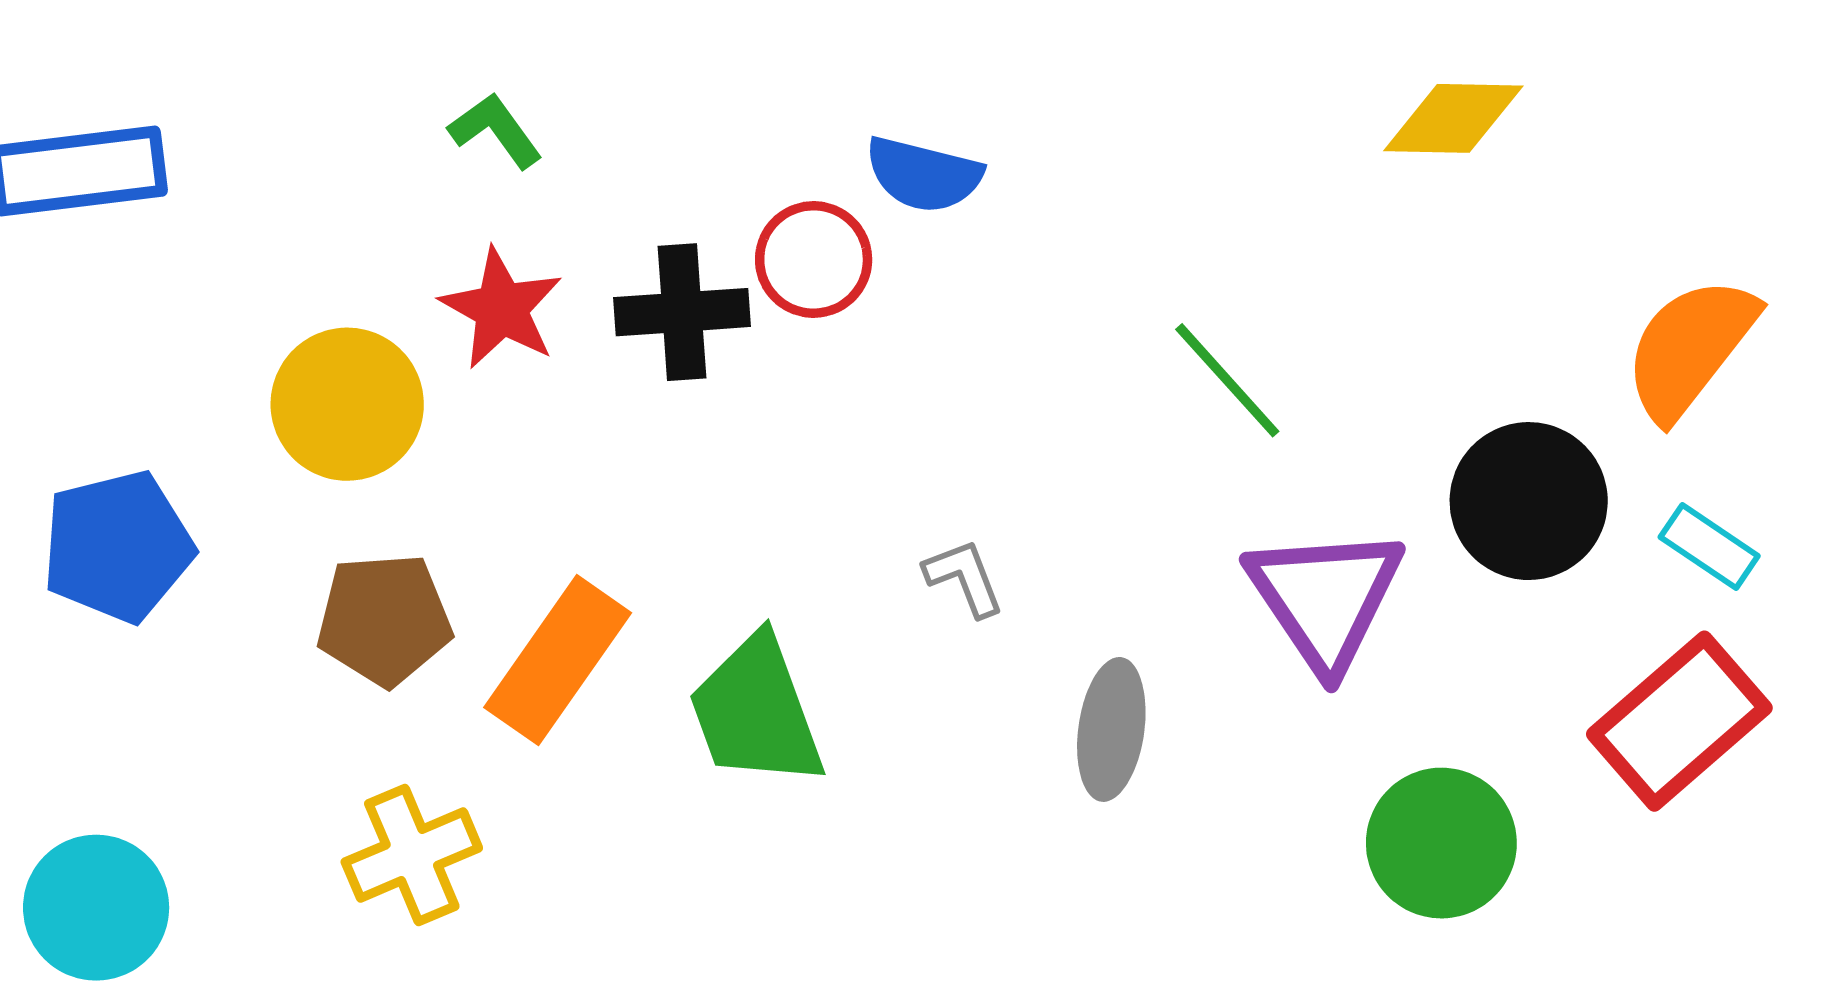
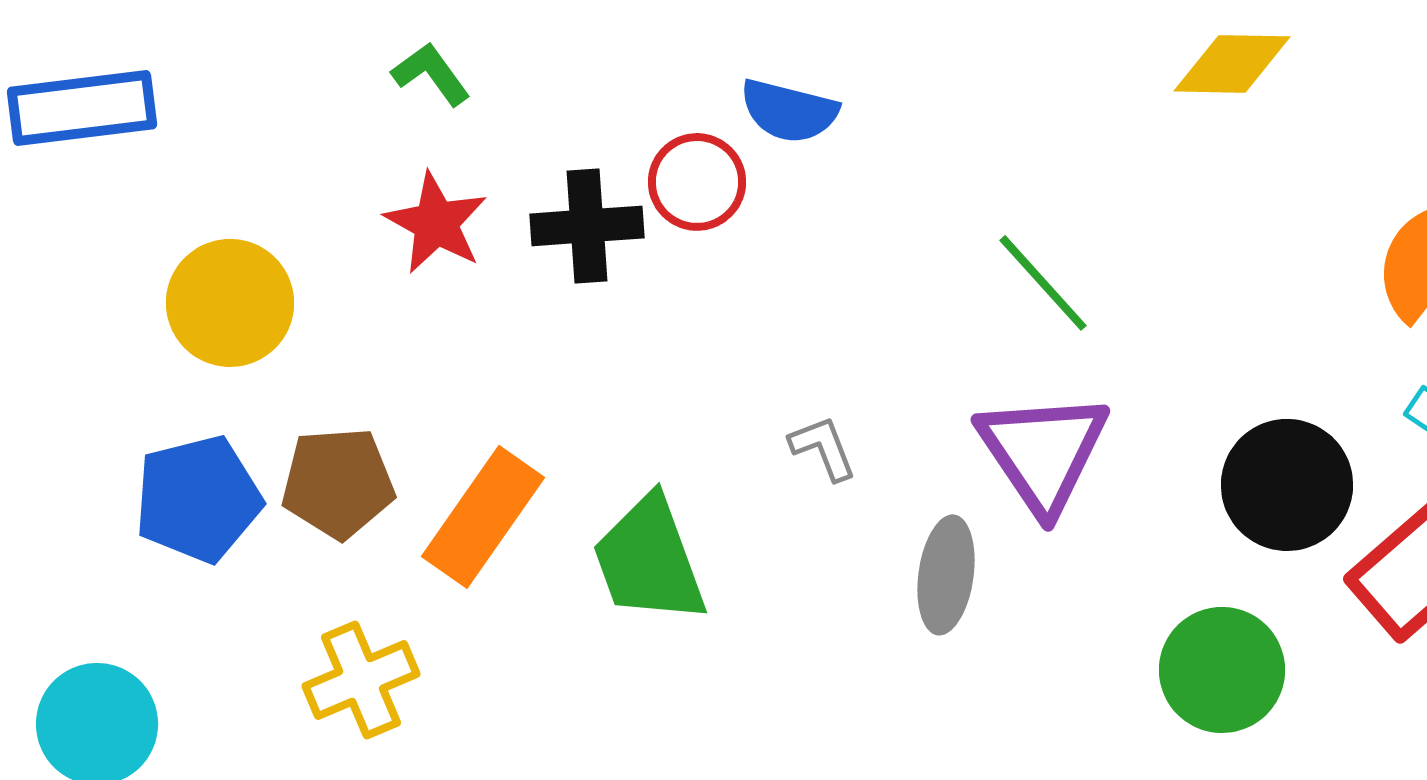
yellow circle: (347, 404) -> (230, 303), moved
black circle: (1529, 501) -> (1287, 485), moved
blue pentagon: (118, 546) -> (198, 499), moved
purple triangle: (1325, 598) -> (1043, 452), moved

